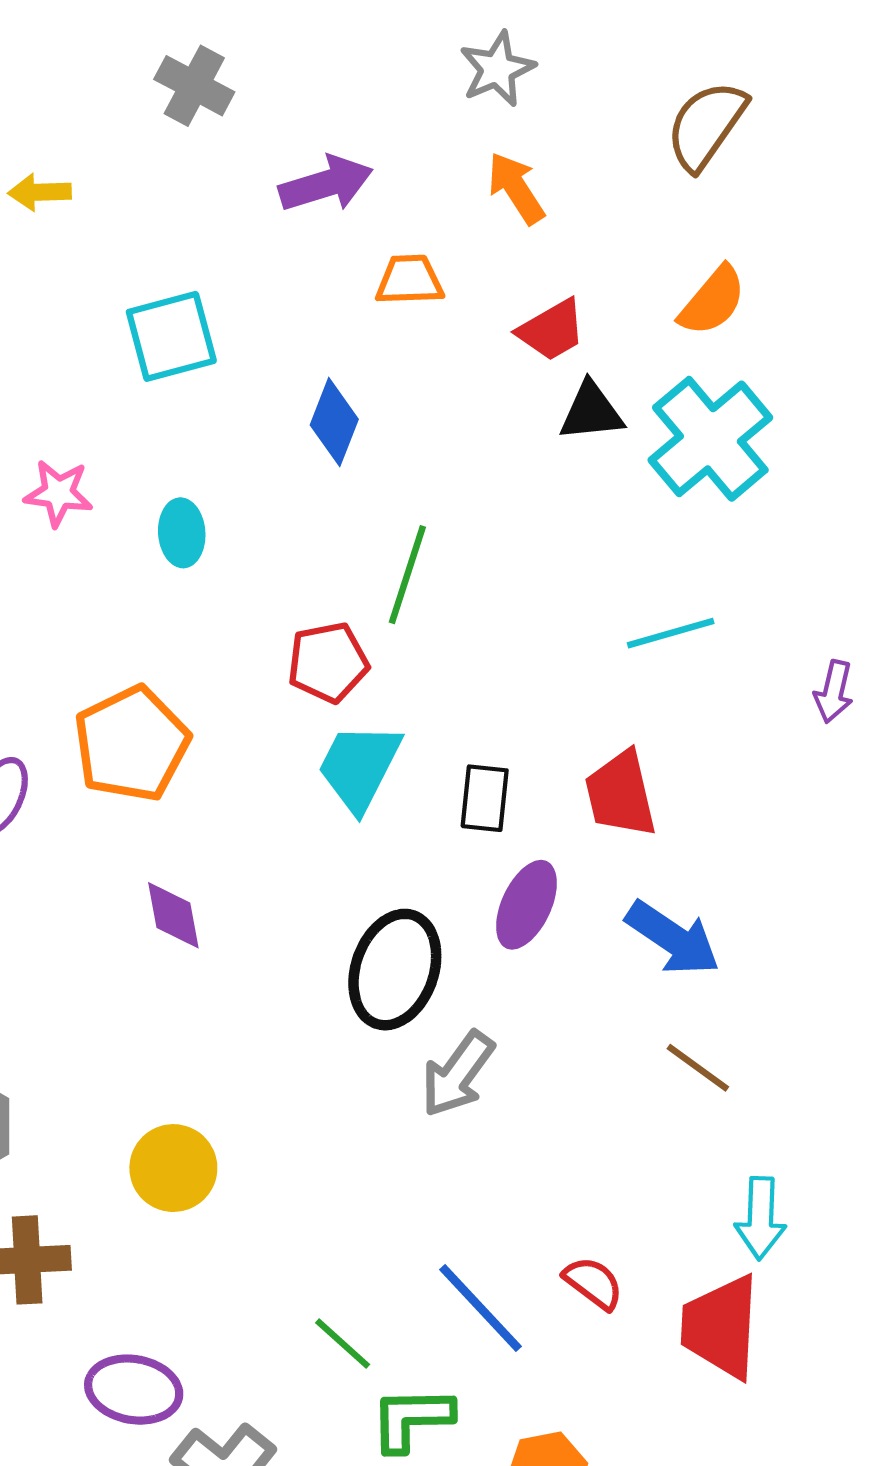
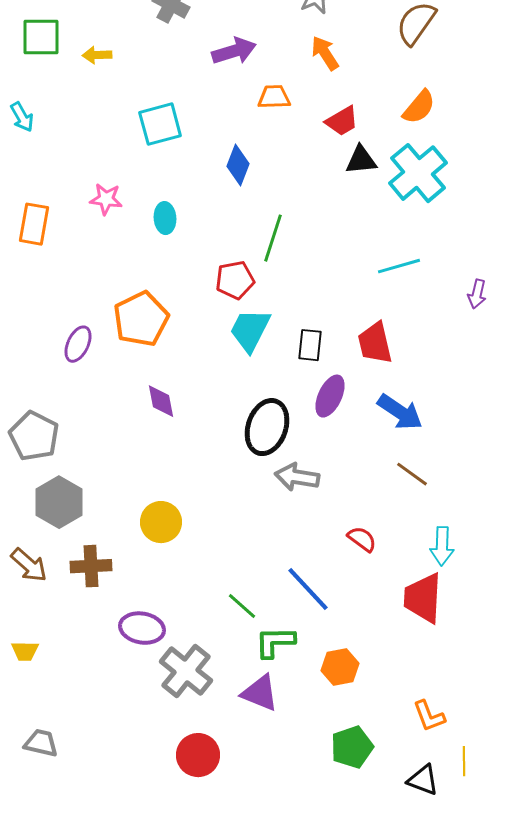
gray arrow: (458, 1074) -> (297, 477), turned 63
red semicircle: (593, 1283) -> (362, 539), moved

